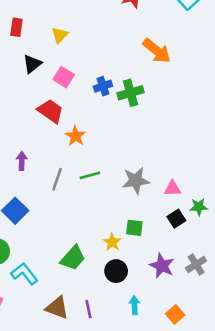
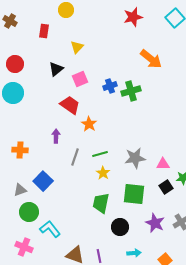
red rectangle: (16, 27) -> (44, 31), moved
pink square: (64, 77) -> (80, 79), turned 35
purple arrow: (22, 161) -> (56, 136), moved
green square: (134, 228) -> (134, 194), size x1.6
yellow star: (112, 242) -> (103, 173), moved
green trapezoid: (73, 258) -> (101, 203), moved, turned 150
cyan arrow: (134, 305) -> (134, 253), turned 88

